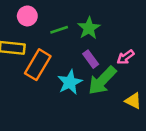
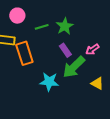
orange rectangle: (38, 65) -> (24, 53), turned -50
cyan star: (70, 82) -> (49, 82), moved, turned 30

